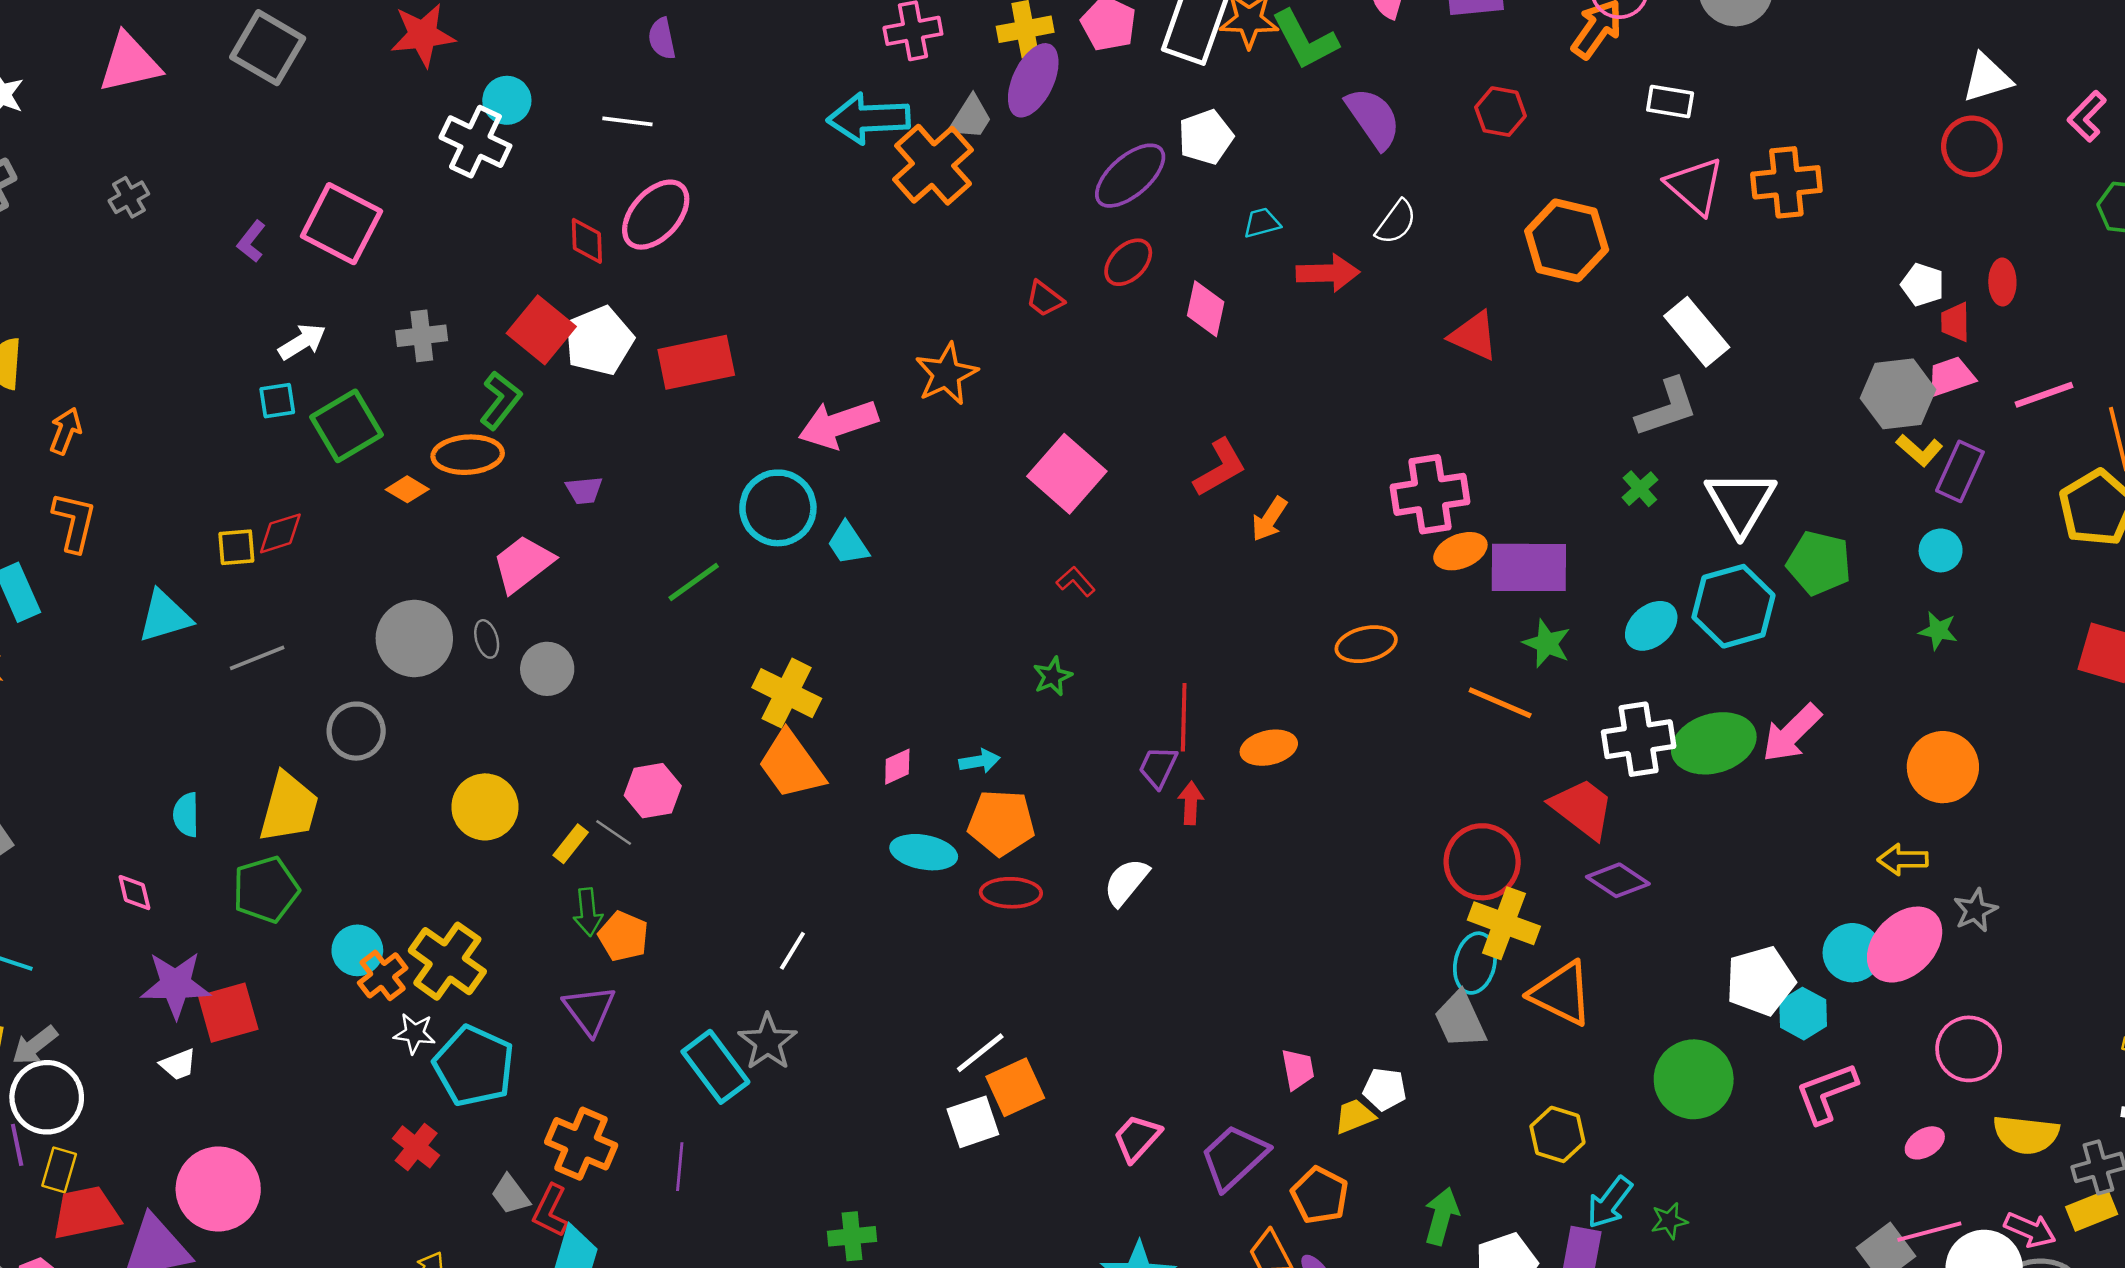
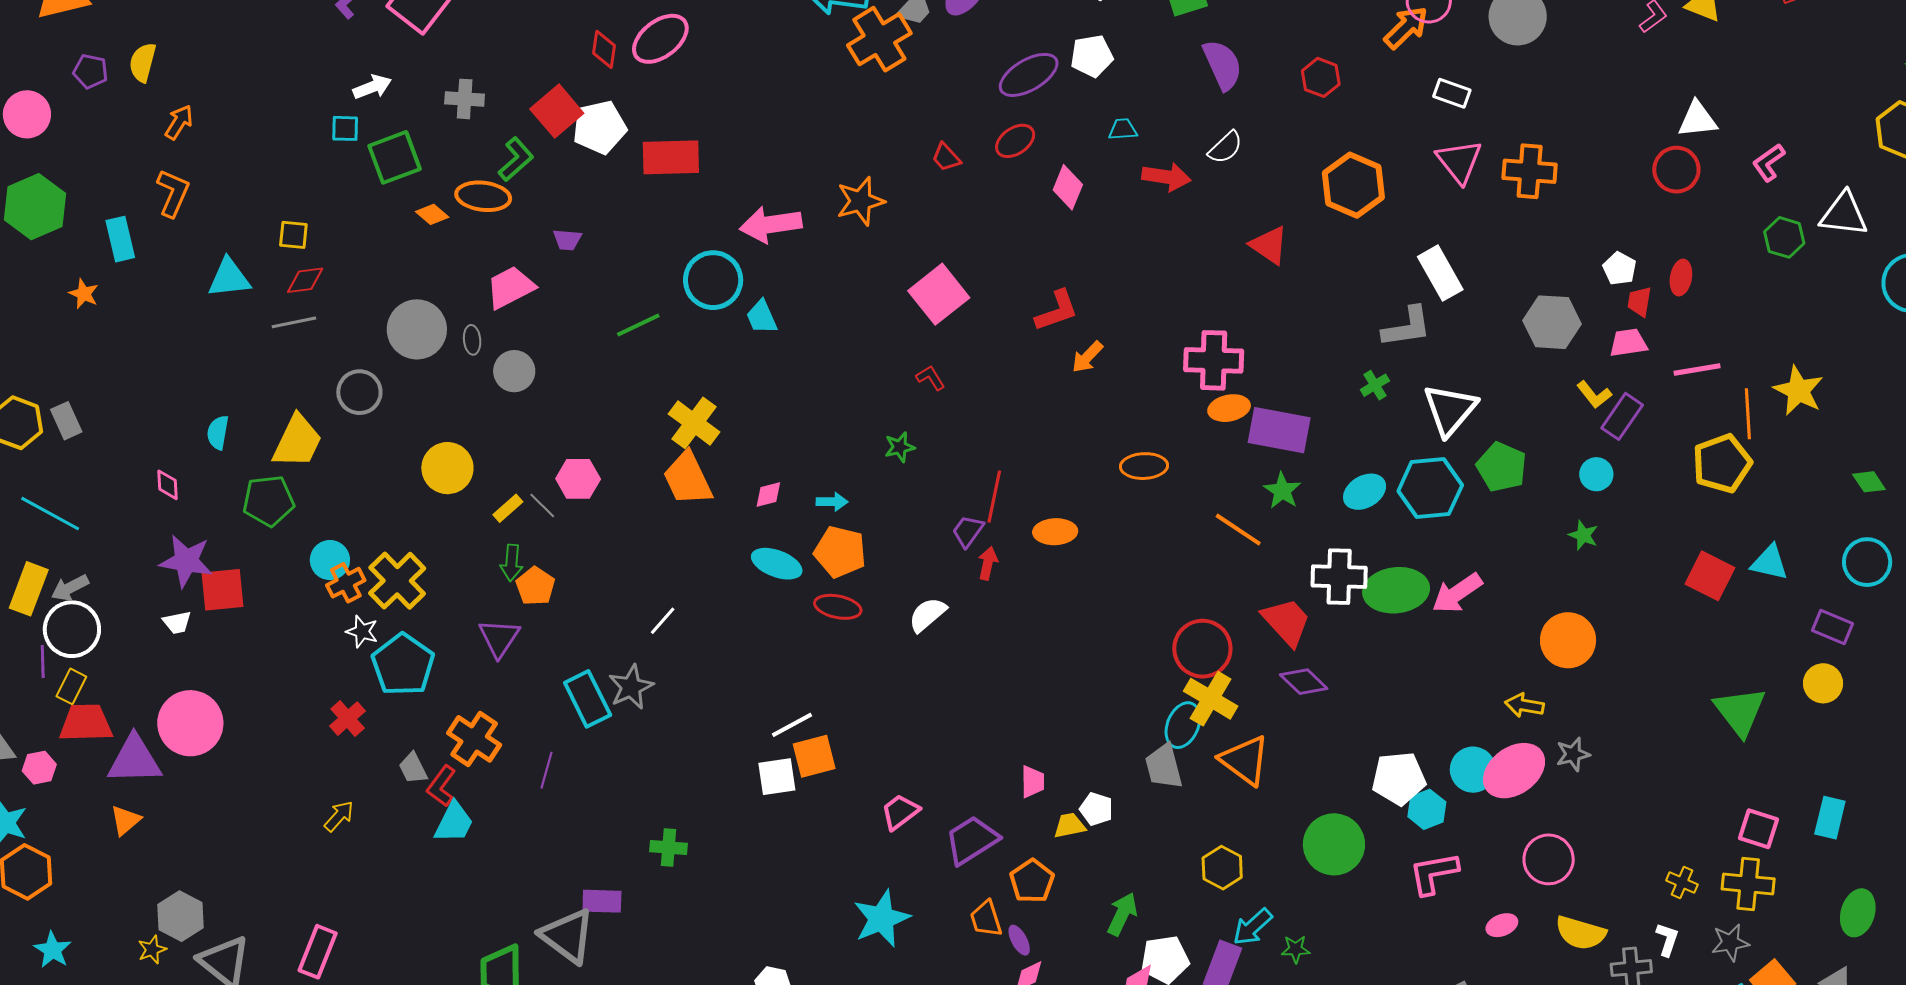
gray hexagon: (1898, 394) -> (1552, 322), moved
red diamond: (280, 533) -> (305, 280), moved

